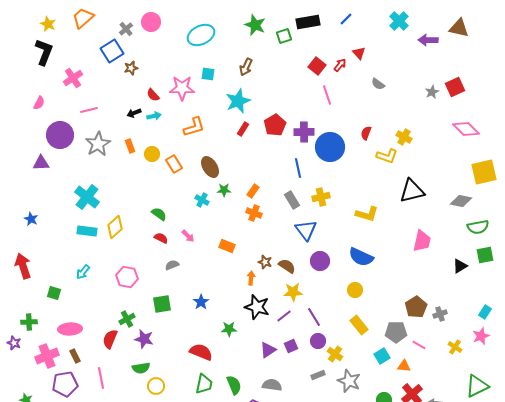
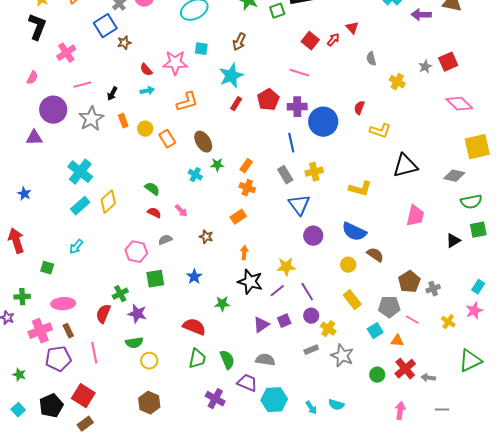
gray semicircle: (378, 84) -> (371, 59), turned 40
pink line: (327, 95) -> (299, 73), moved, turned -54
black arrow: (134, 113) -> (112, 94), moved, turned -40
yellow cross: (404, 137) -> (397, 82), moved
cyan rectangle: (87, 231) -> (80, 206), turned -48
orange rectangle: (227, 246) -> (238, 217), moved, turned -56
brown star: (265, 262) -> (206, 237), moved
brown semicircle: (287, 266) -> (375, 255), moved
pink hexagon: (127, 277) -> (136, 252), moved

